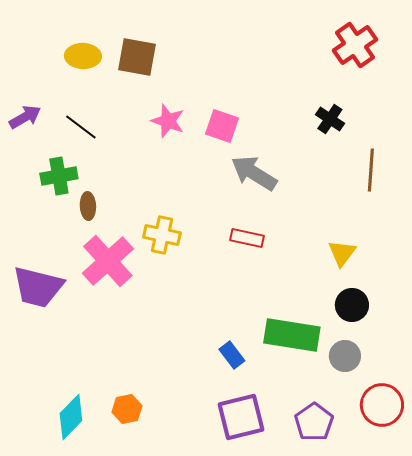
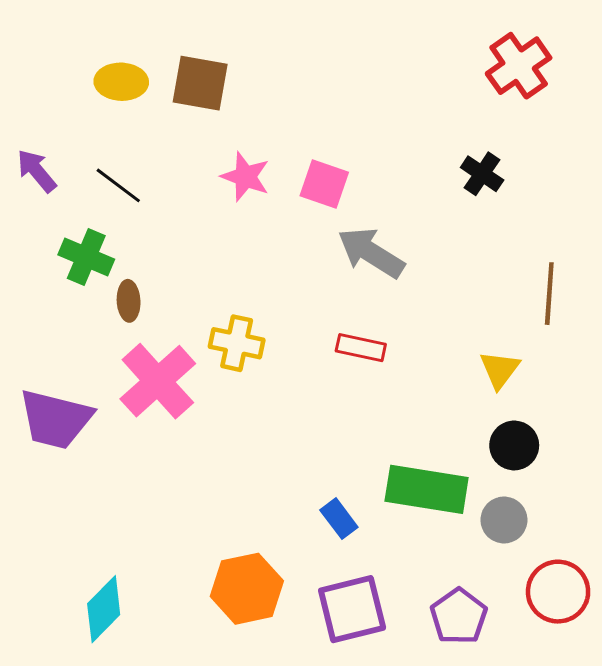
purple arrow: (25, 117) -> (37, 171), turned -100
brown line: (371, 170) -> (549, 294), moved
green cross: (59, 176) -> (86, 257), turned 33
orange hexagon: (127, 409) -> (247, 589), moved, size x1.6

